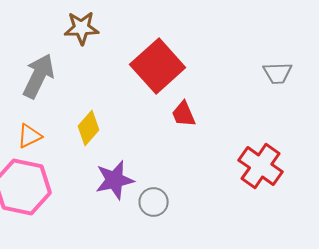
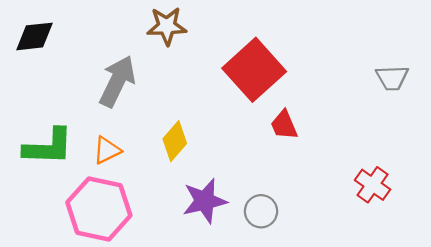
red cross: (261, 166) -> (373, 185), size x0.7
gray circle: (154, 202) -> (261, 211), moved

